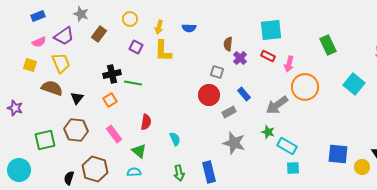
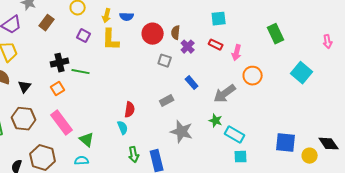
blue semicircle: (189, 28) -> (127, 17), moved
cyan square: (271, 30) -> (219, 19), size x0.7
orange circle: (305, 87) -> (253, 76), size x0.7
red circle: (209, 95) -> (153, 34), moved
gray rectangle: (229, 112) -> (167, 101), moved
red semicircle: (146, 122) -> (130, 110), moved
pink rectangle: (114, 134) -> (62, 123), size x1.4
green arrow: (179, 173) -> (134, 155), moved

